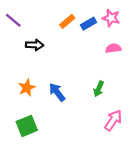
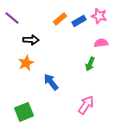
orange star: (27, 88) -> (26, 63), moved
green arrow: (99, 89) -> (90, 64), moved
pink arrow: (113, 120) -> (86, 105), moved

